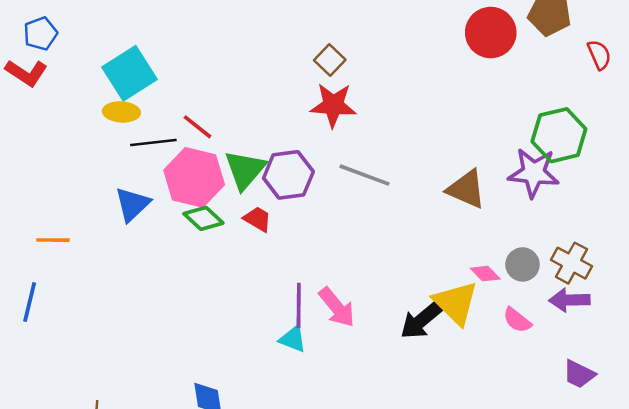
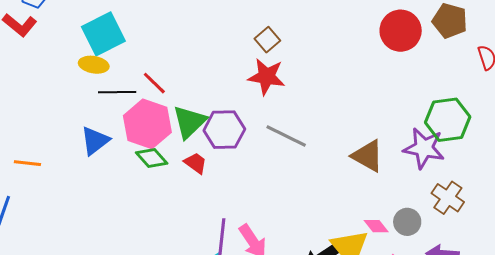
brown cross: (571, 263) -> (448, 198), moved

